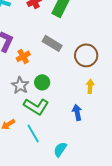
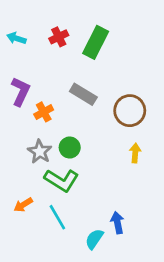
blue arrow: (77, 112) -> (117, 223), moved

